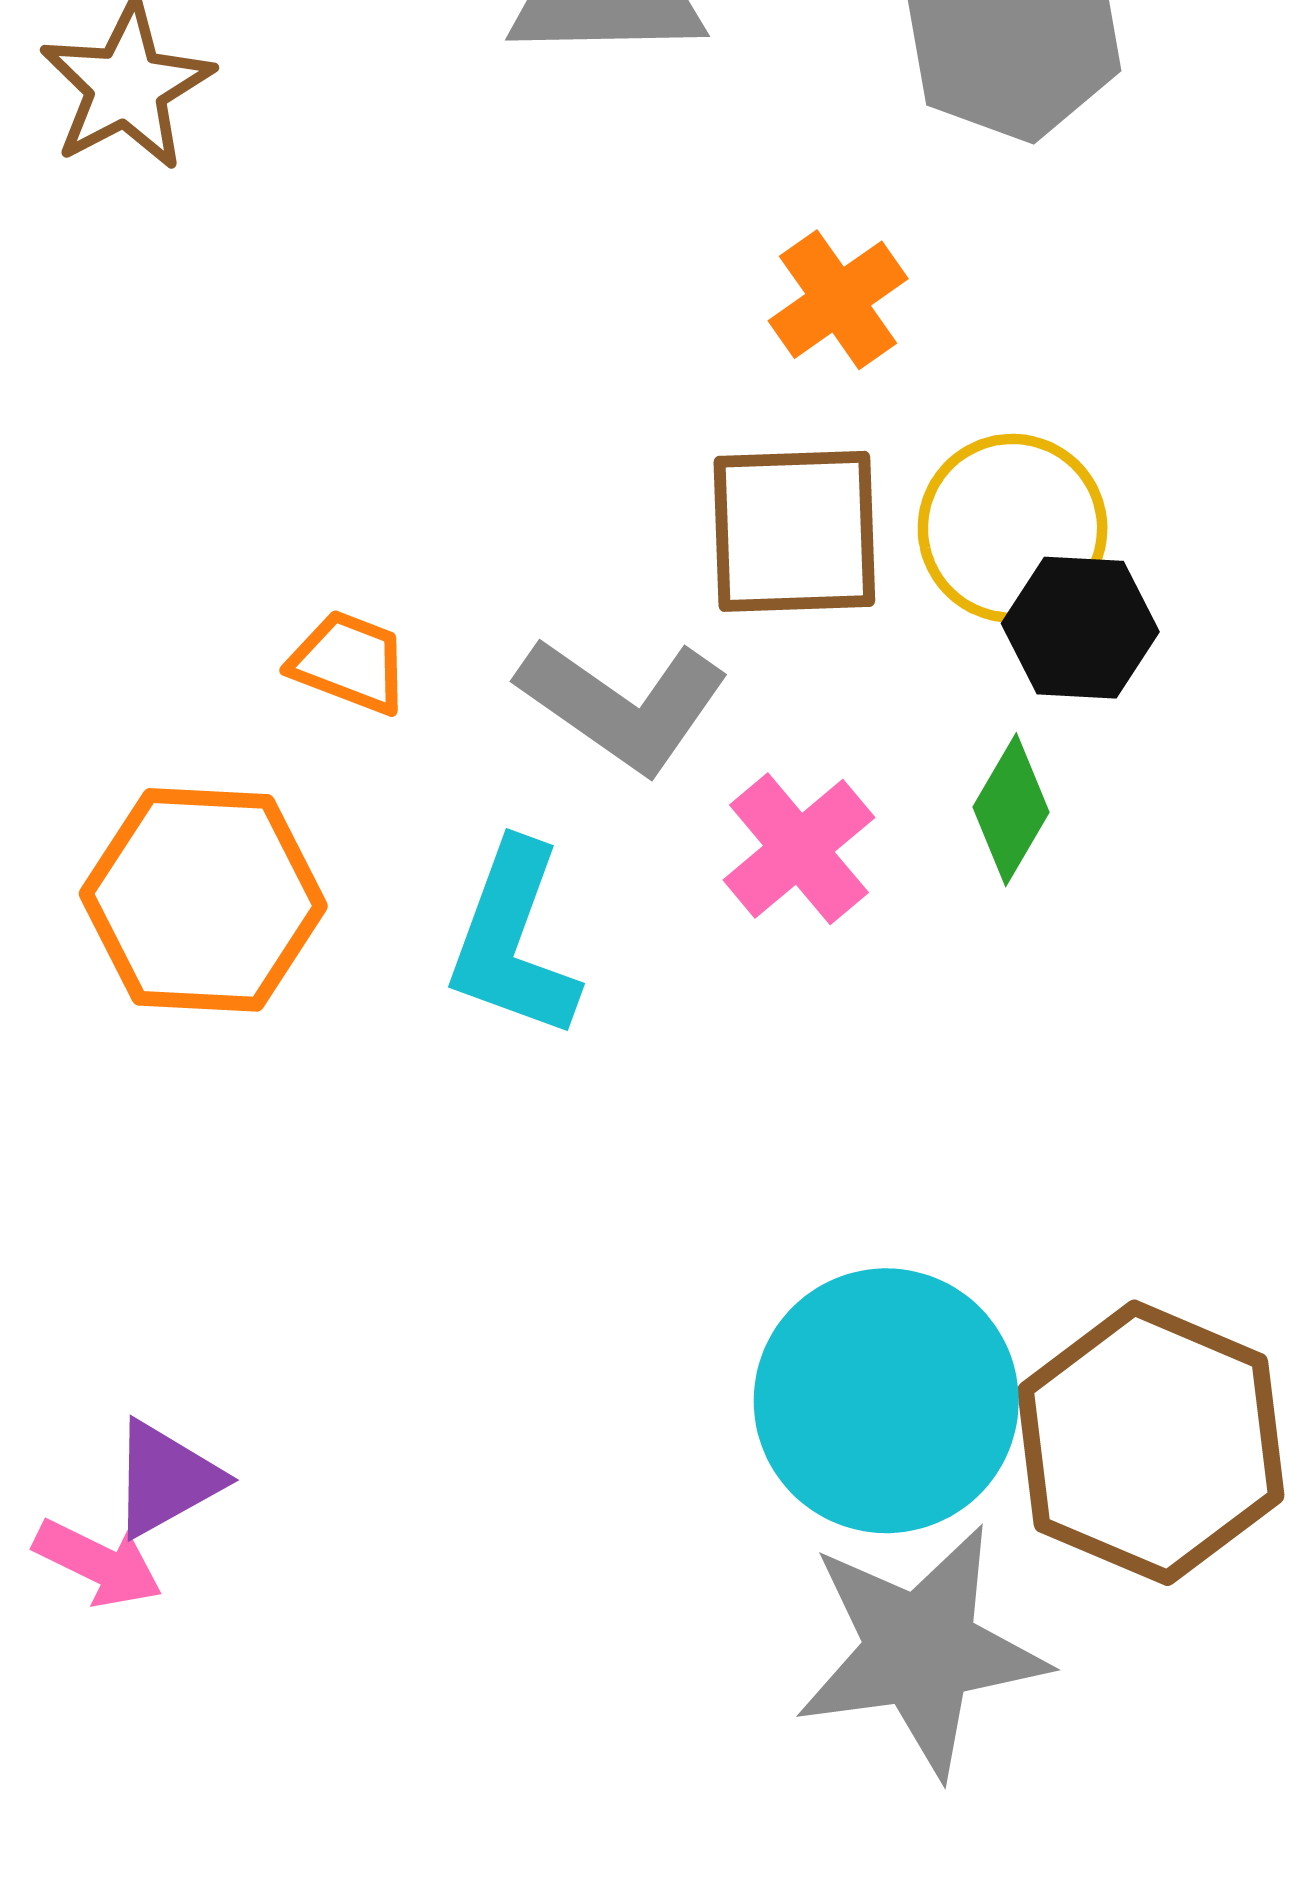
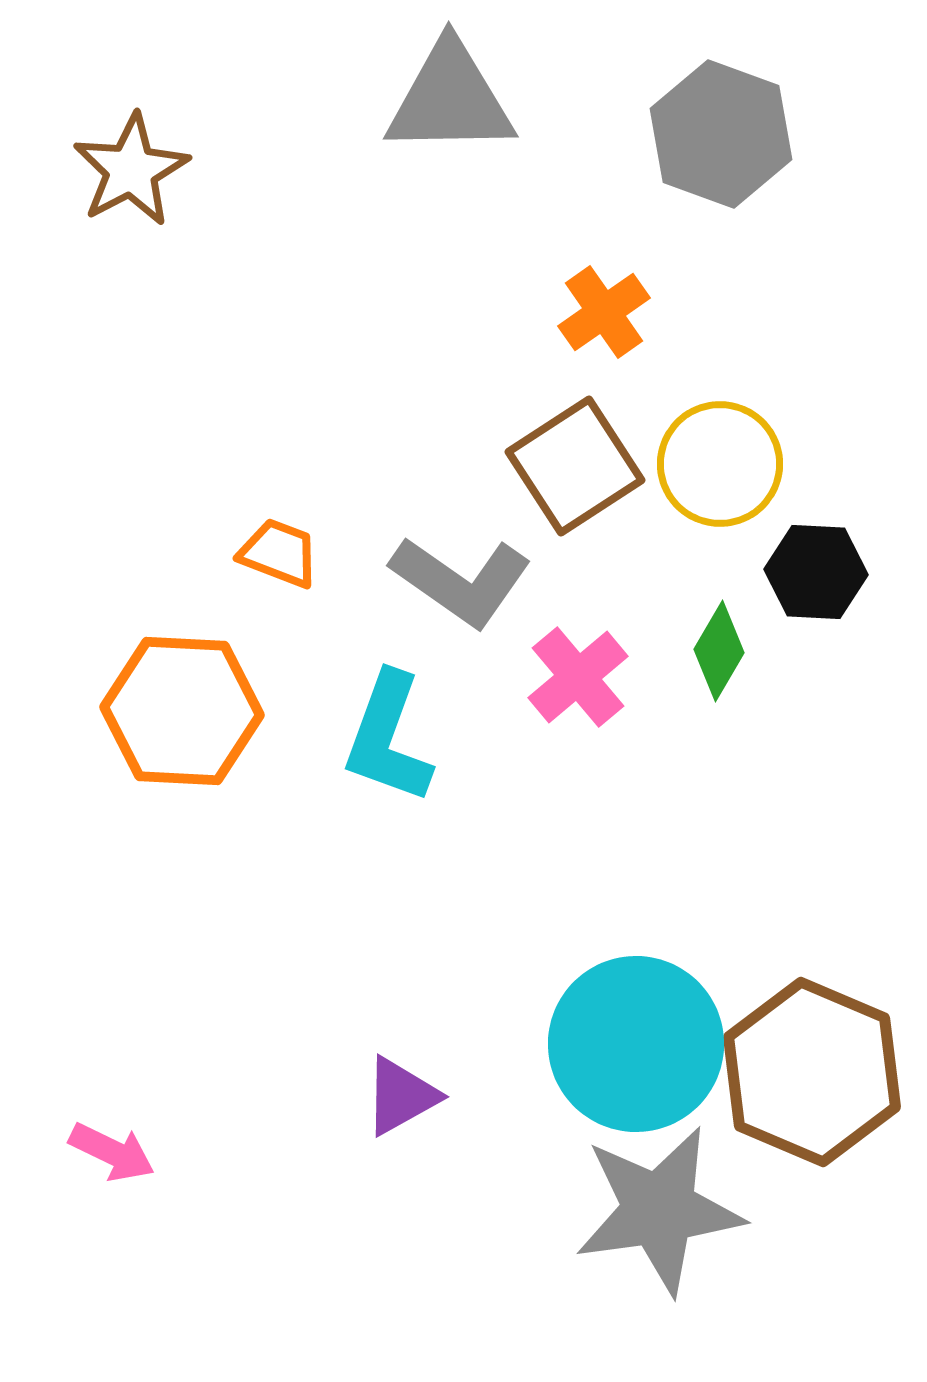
brown square: (794, 531) -> (575, 466), turned -31
black hexagon: (1080, 628) -> (816, 572), moved
purple triangle: (166, 1479) -> (401, 1096), moved

